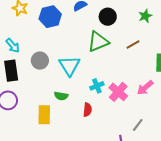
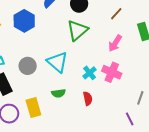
brown line: (133, 45) -> (116, 14), moved
pink arrow: (145, 88) -> (115, 43), moved
yellow rectangle: (44, 115) -> (33, 108), moved

